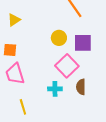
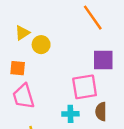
yellow circle: (59, 38) -> (41, 45), moved
pink square: (67, 66) -> (85, 87), turned 35

